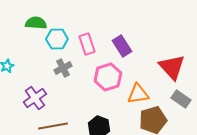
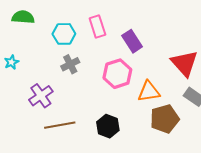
green semicircle: (36, 23) -> (23, 17), moved
pink rectangle: (87, 44) -> (97, 27), moved

